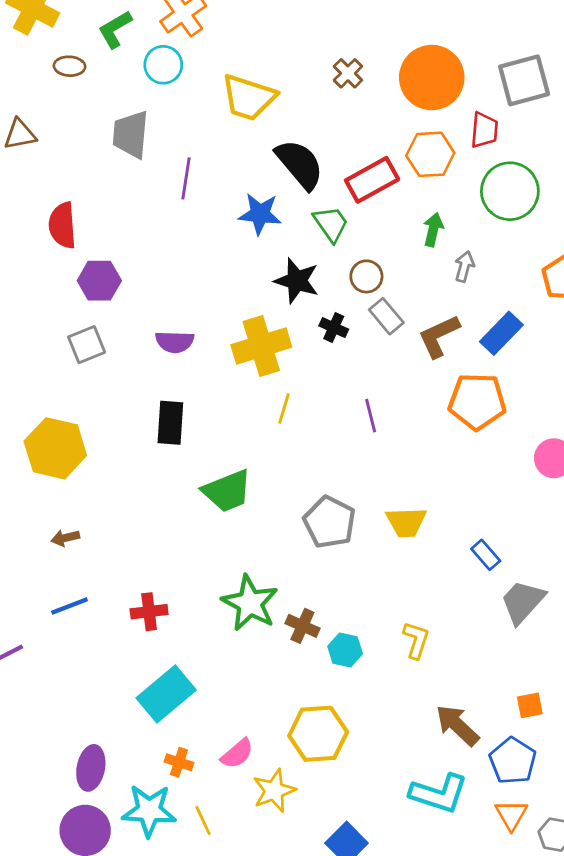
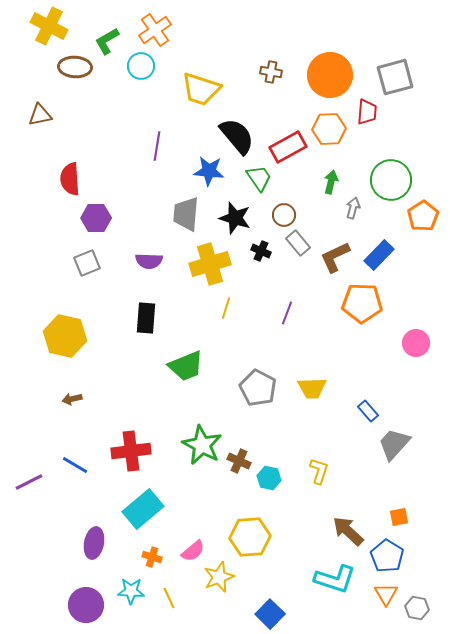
brown ellipse: (70, 66) -> (75, 67), size x1.5
brown cross: (348, 73) -> (271, 72), turned -35
gray trapezoid: (131, 134) -> (186, 214), moved
green circle: (510, 191) -> (391, 180), moved
purple line: (371, 416) -> (287, 313), turned 35
blue line: (70, 606) -> (75, 465), moved, turned 52
red cross: (149, 612) -> (131, 451), size x1.5
purple ellipse: (91, 768) -> (94, 543), moved
cyan star: (149, 811) -> (131, 591), size x0.7

